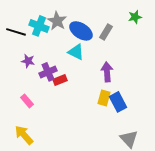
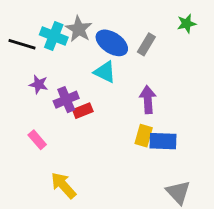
blue rectangle: (118, 102) -> (163, 141), turned -60
yellow arrow: (24, 135) -> (63, 185), moved

